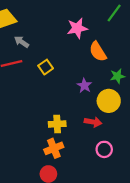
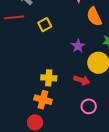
orange cross: (54, 148) -> (43, 100), turned 30

